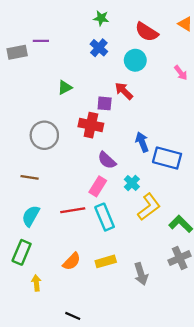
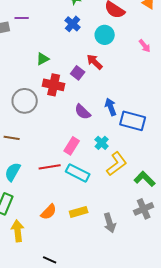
purple square: (105, 103) -> (78, 73), turned 32
red cross: (91, 125) -> (54, 85), moved
purple semicircle: (107, 160) -> (83, 112), moved
cyan rectangle: (105, 217) -> (78, 173), turned -40
yellow arrow: (36, 283) -> (18, 231), size x1.5

